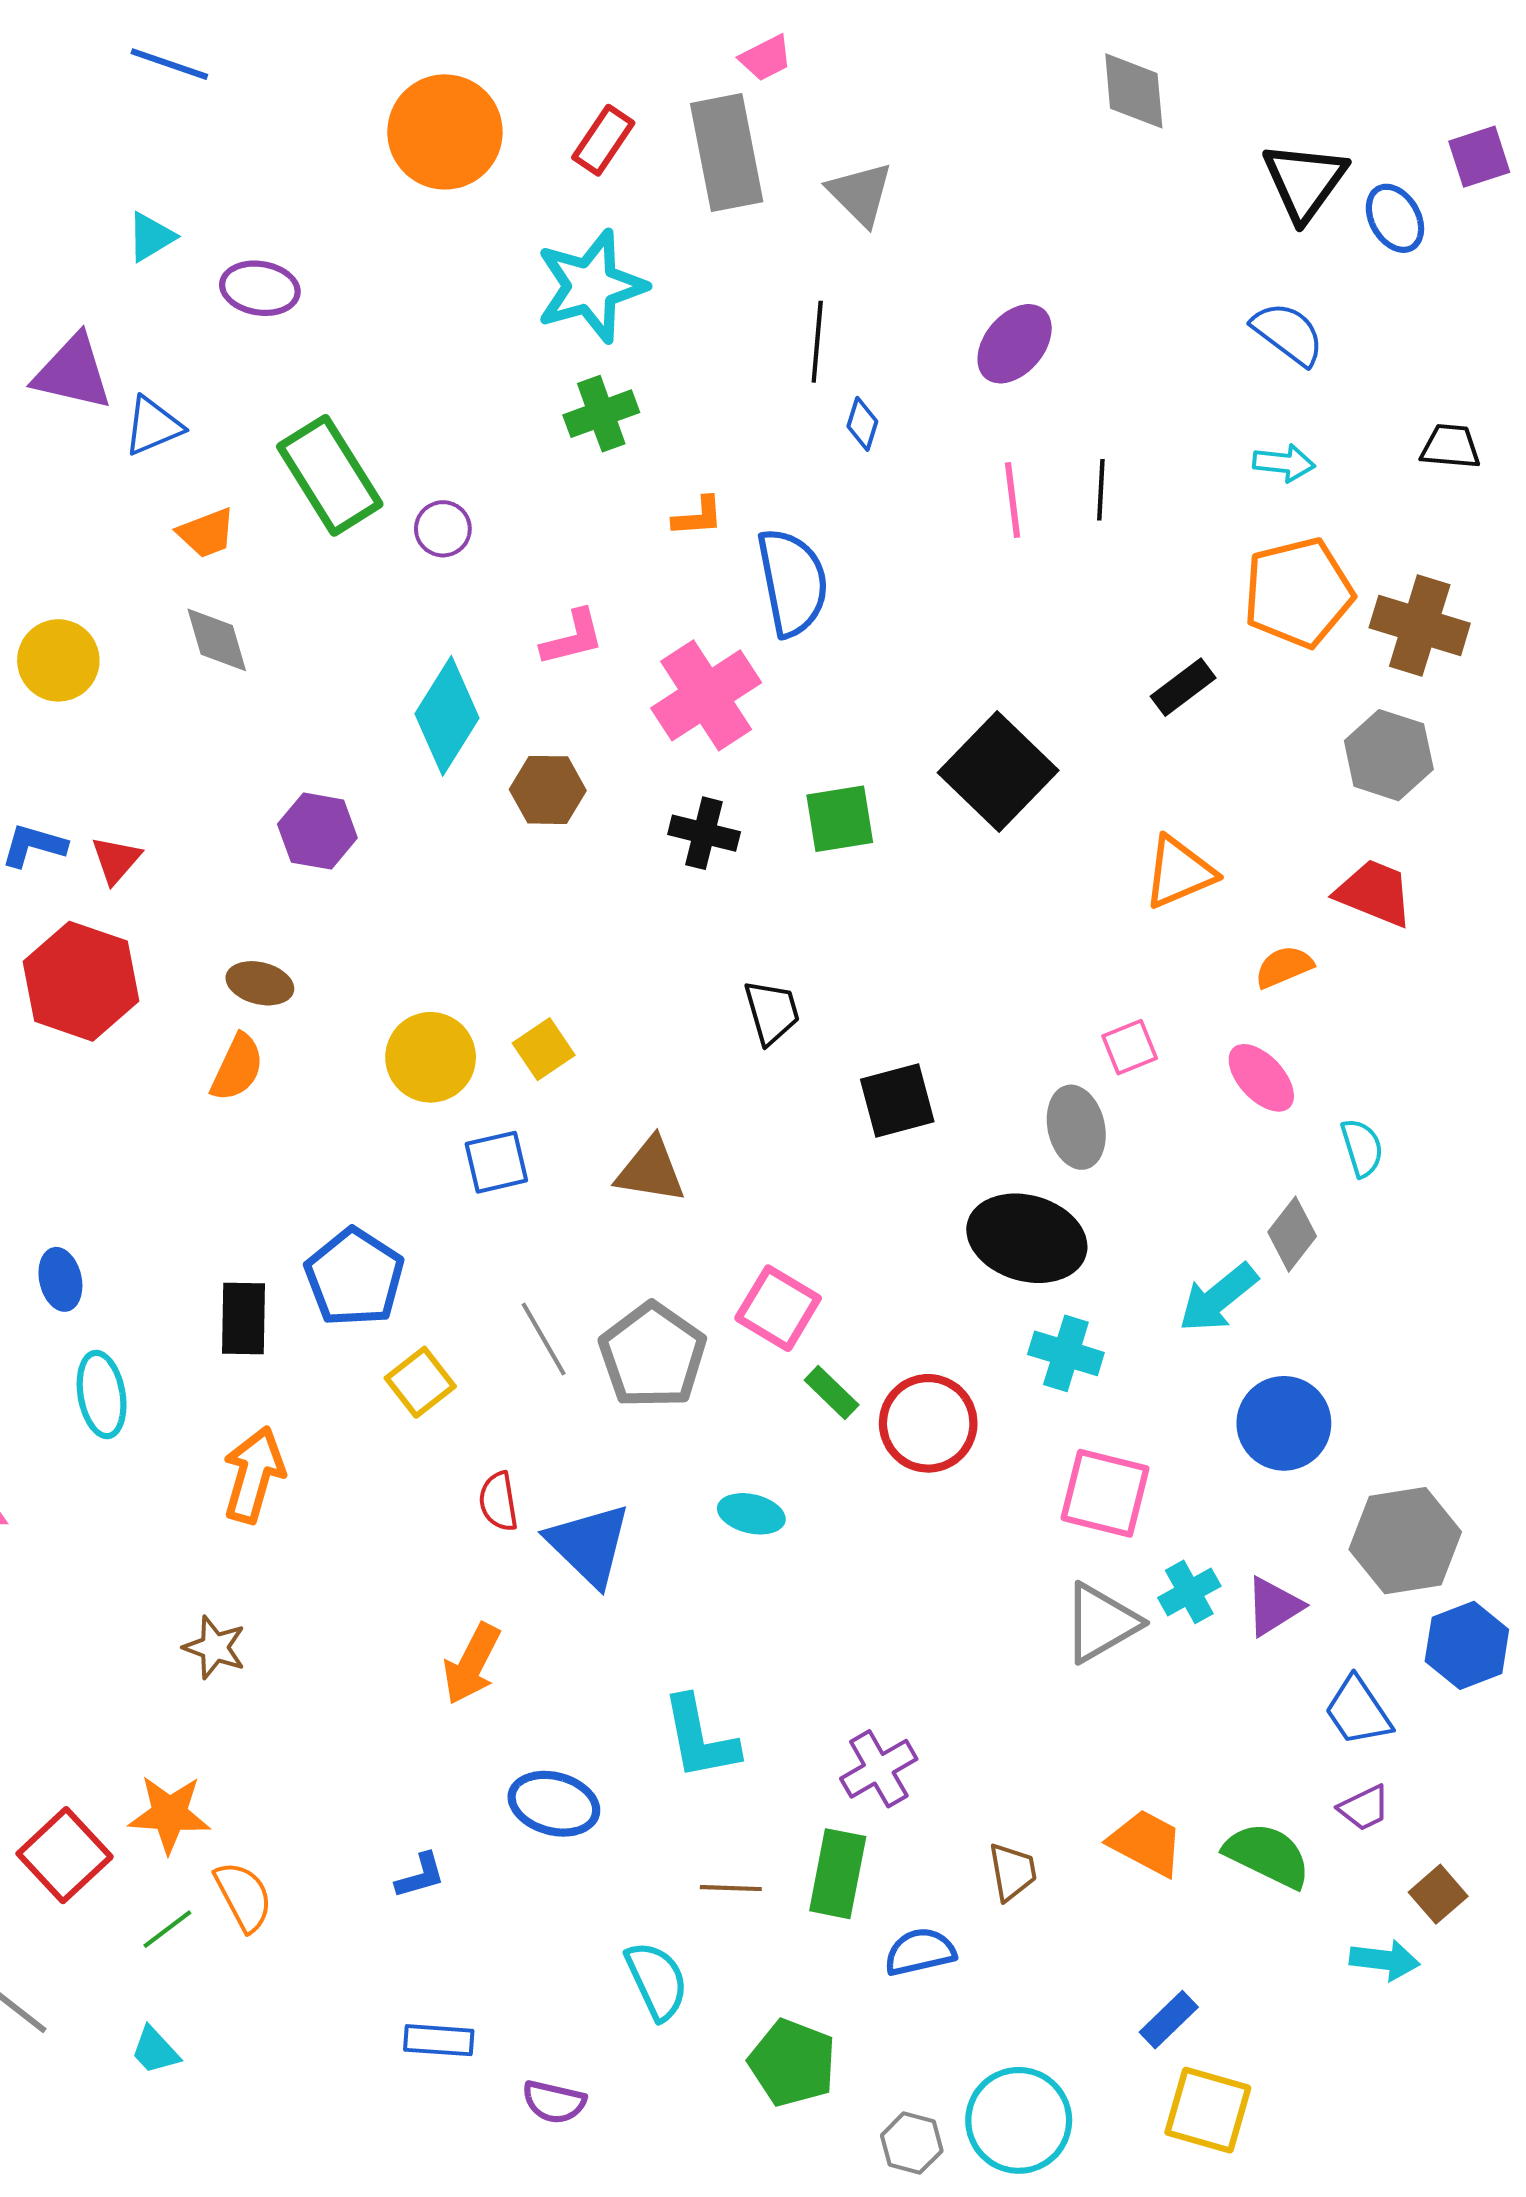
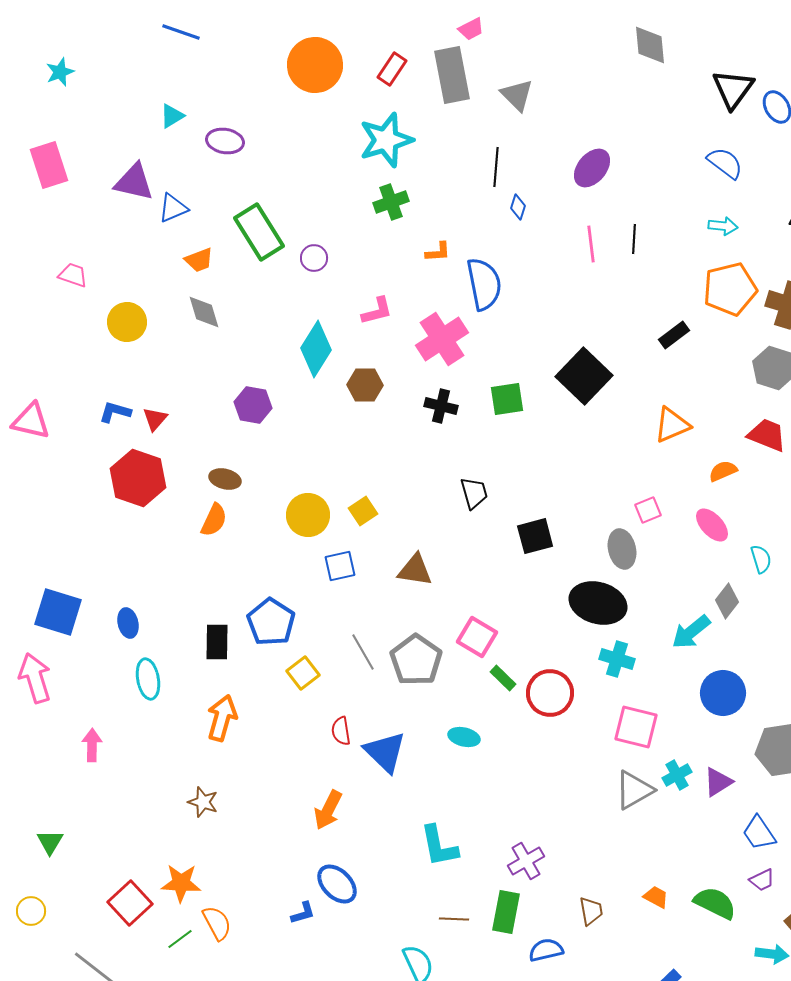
blue ellipse: (554, 1804) -> (337, 884), moved, turned 30
orange trapezoid: (1146, 1843) -> (656, 897), size x0.7

